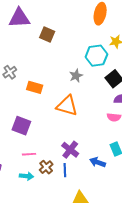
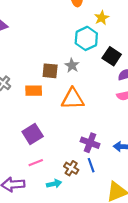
brown square: (47, 35) -> (50, 71), moved
purple square: (21, 126) -> (33, 134), turned -36
pink line: (29, 154) -> (36, 163), moved

